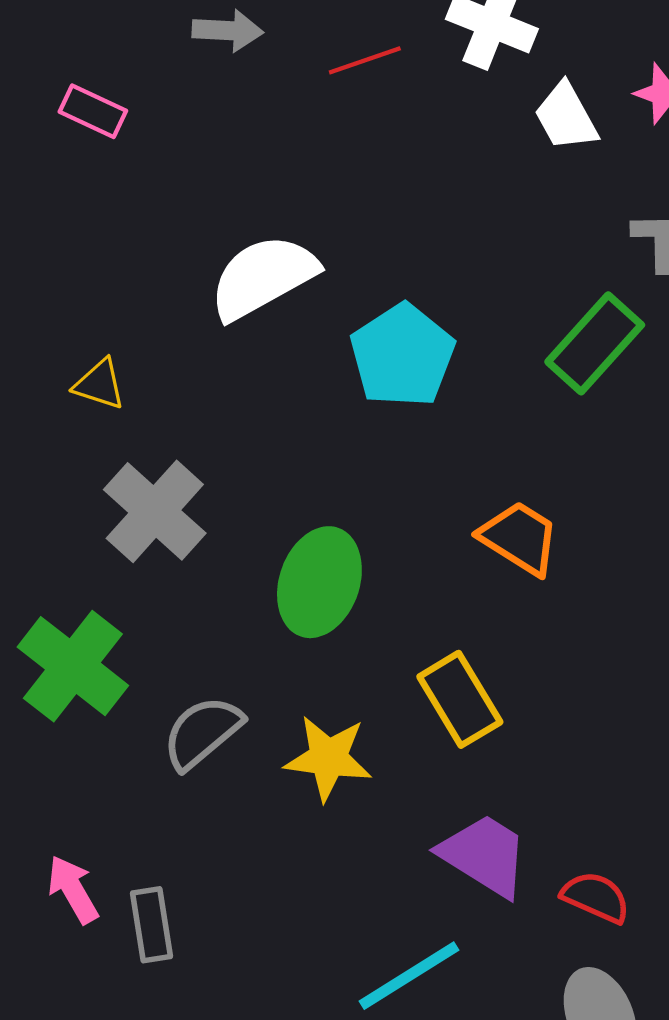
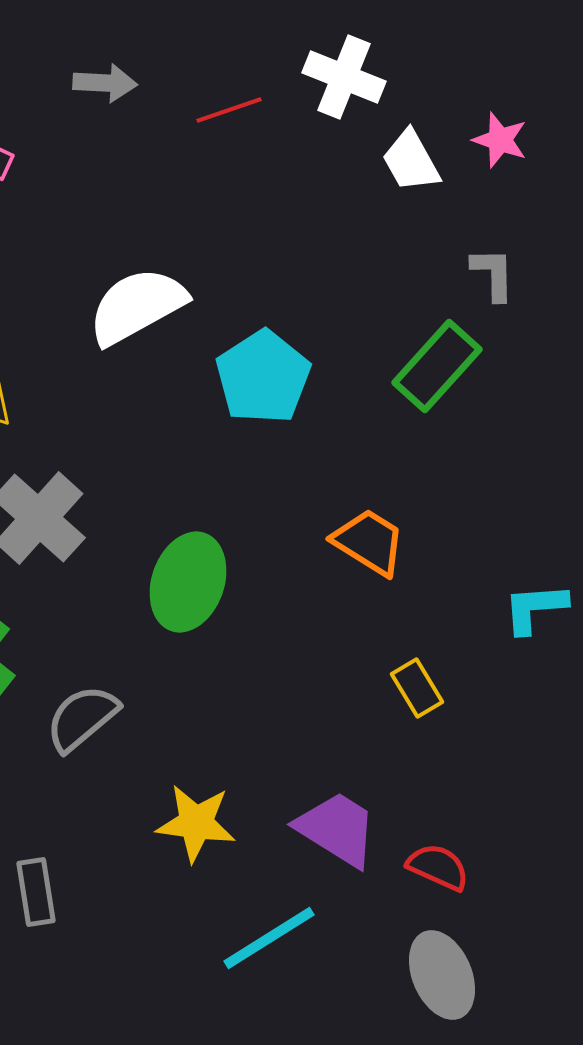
yellow rectangle: (460, 699) -> (417, 688), moved, size x0.7
yellow star: (328, 758) -> (196, 823), moved

